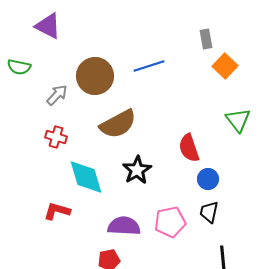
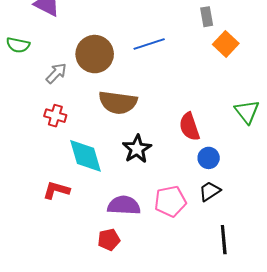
green triangle: (238, 120) -> (247, 112), moved
brown semicircle: (118, 124) -> (118, 102), turned 36
black trapezoid: (209, 212) -> (210, 191), turned 45

